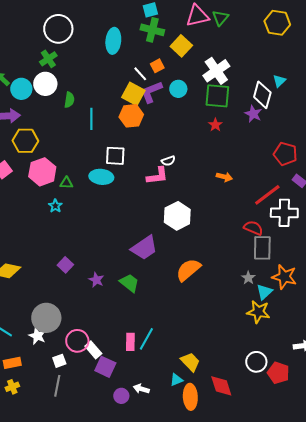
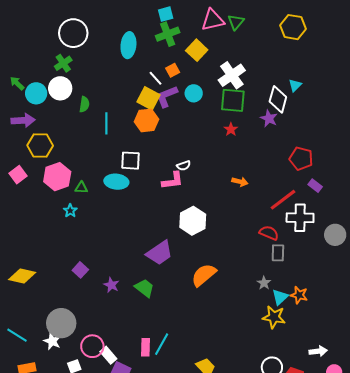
green cross: (152, 30) -> (168, 34), turned -35
gray rectangle: (262, 248) -> (278, 253), size x0.7
orange star: (284, 277) -> (299, 295), moved, size x0.7

